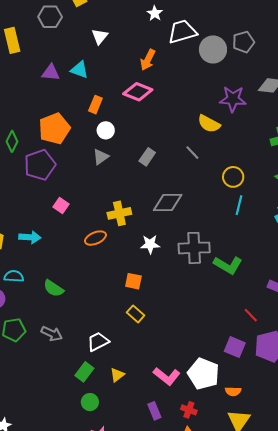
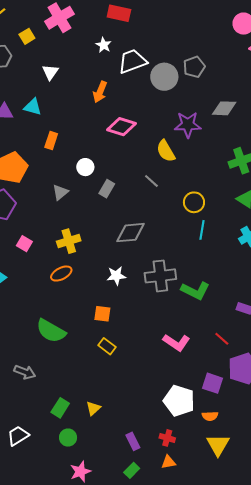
pink diamond: (138, 92) -> (121, 127), moved
yellow semicircle: (209, 124) -> (166, 151), turned 35
white circle: (106, 130) -> (85, 167), moved
yellow cross: (119, 213) -> (69, 241), moved
green semicircle: (53, 288) -> (51, 331), moved, size x1.4
white trapezoid: (98, 342) -> (18, 436), moved
purple square: (235, 347) -> (212, 383), moved
pink L-shape: (167, 376) -> (176, 342), moved

